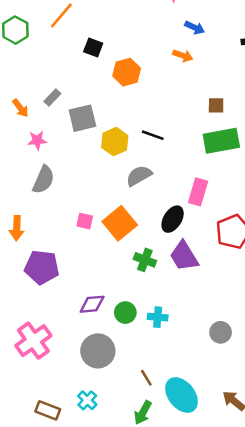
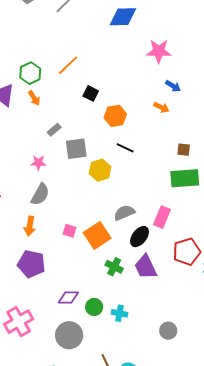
orange arrow: (20, 108) -> (34, 98), moved
black line: (153, 135) -> (125, 148), moved
gray semicircle: (139, 176) -> (124, 213), moved
orange arrow: (17, 228) -> (30, 226), moved

